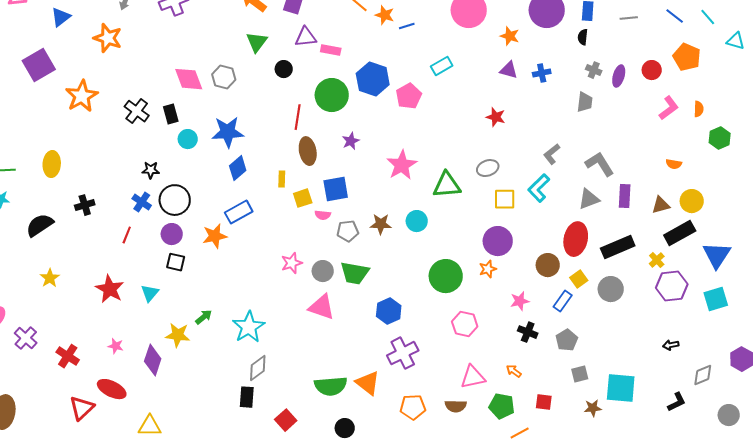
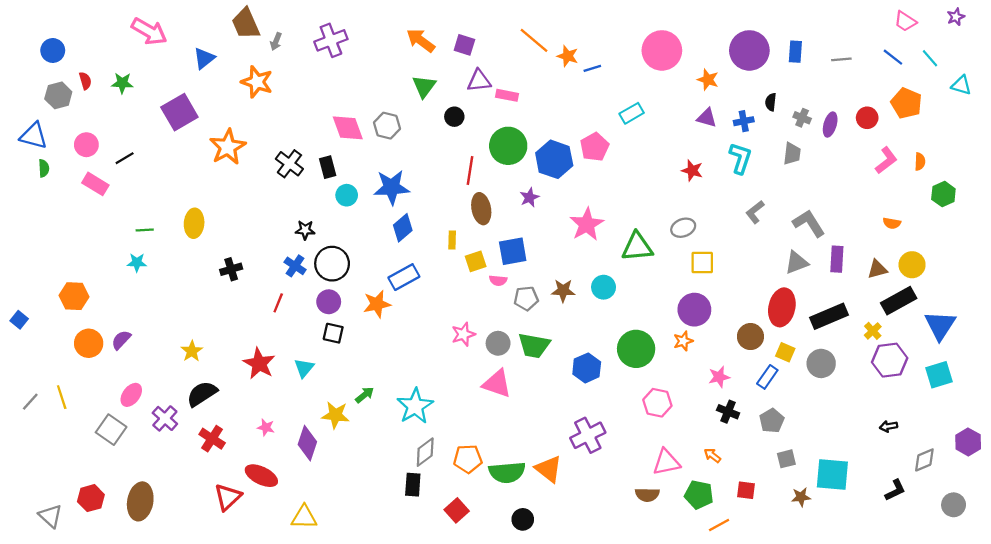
black semicircle: (583, 37) -> (771, 102), moved
blue hexagon: (373, 79) -> (554, 159), moved
cyan L-shape: (539, 188) -> (740, 158), moved, turned 152
black semicircle: (40, 225) -> (202, 394), moved
yellow square: (579, 279) -> (785, 352), turned -30
blue hexagon: (389, 311) -> (587, 368), moved
orange pentagon: (413, 407) -> (468, 459), moved

